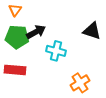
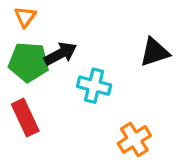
black triangle: (92, 31) -> (155, 52), turned -36
red rectangle: (15, 70) -> (25, 118), turned 60

